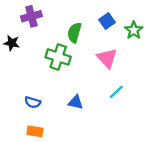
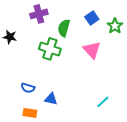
purple cross: (31, 16) -> (39, 14), moved
cyan line: (116, 92) -> (103, 102), moved
blue triangle: (76, 102) -> (51, 99), moved

